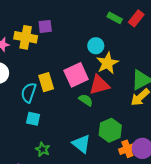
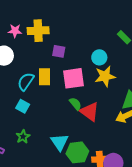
purple square: (45, 26) -> (59, 51), moved
yellow cross: (26, 37) -> (38, 31), turned -30
red triangle: (99, 85) -> (90, 112), moved, turned 35
green hexagon: (110, 130) -> (77, 152), moved

